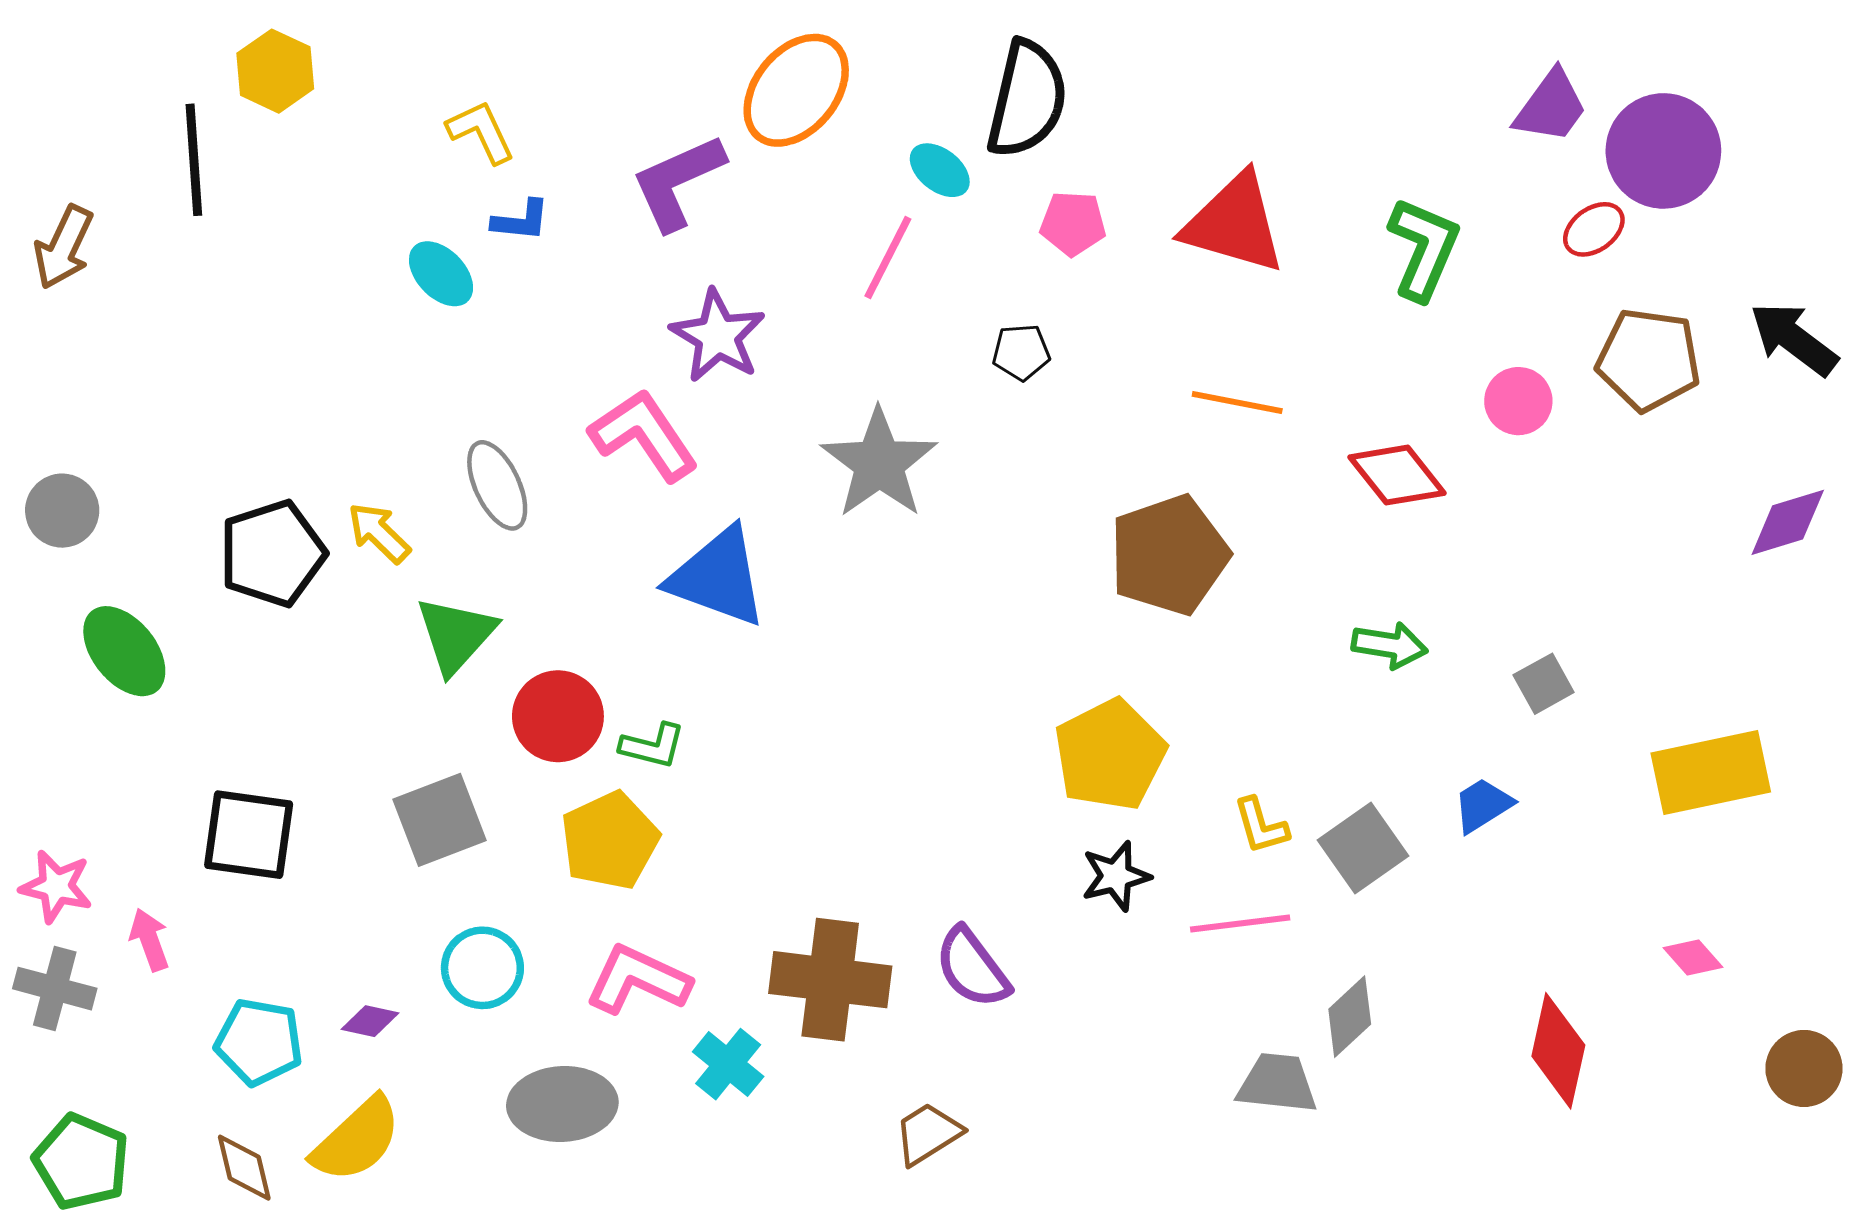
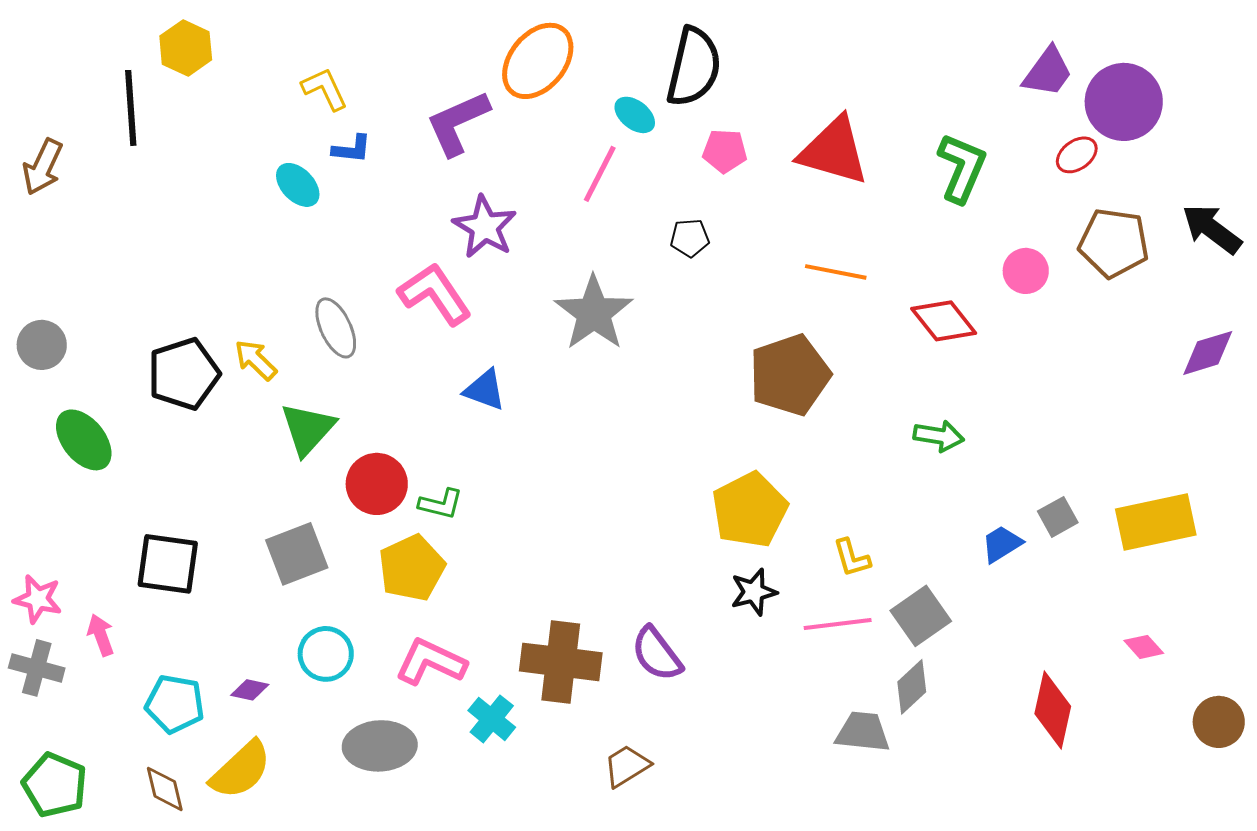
blue triangle: (718, 577) -> (485, 390), size x0.6
gray square: (1544, 684) -> (1058, 517), moved
gray square: (1363, 848) -> (921, 616), moved

